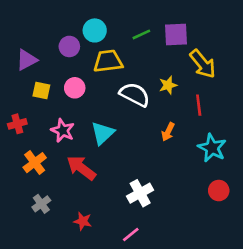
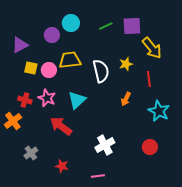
yellow trapezoid: (108, 61) -> (70, 60), moved
pink circle: (75, 88) -> (49, 70), moved
white semicircle: (135, 94) -> (101, 71), turned 50
red cross: (17, 124) -> (25, 100), moved, turned 32
orange cross: (35, 163) -> (13, 121), moved
red circle: (219, 191) -> (150, 147), moved
pink line: (131, 235) -> (98, 176), turned 32

